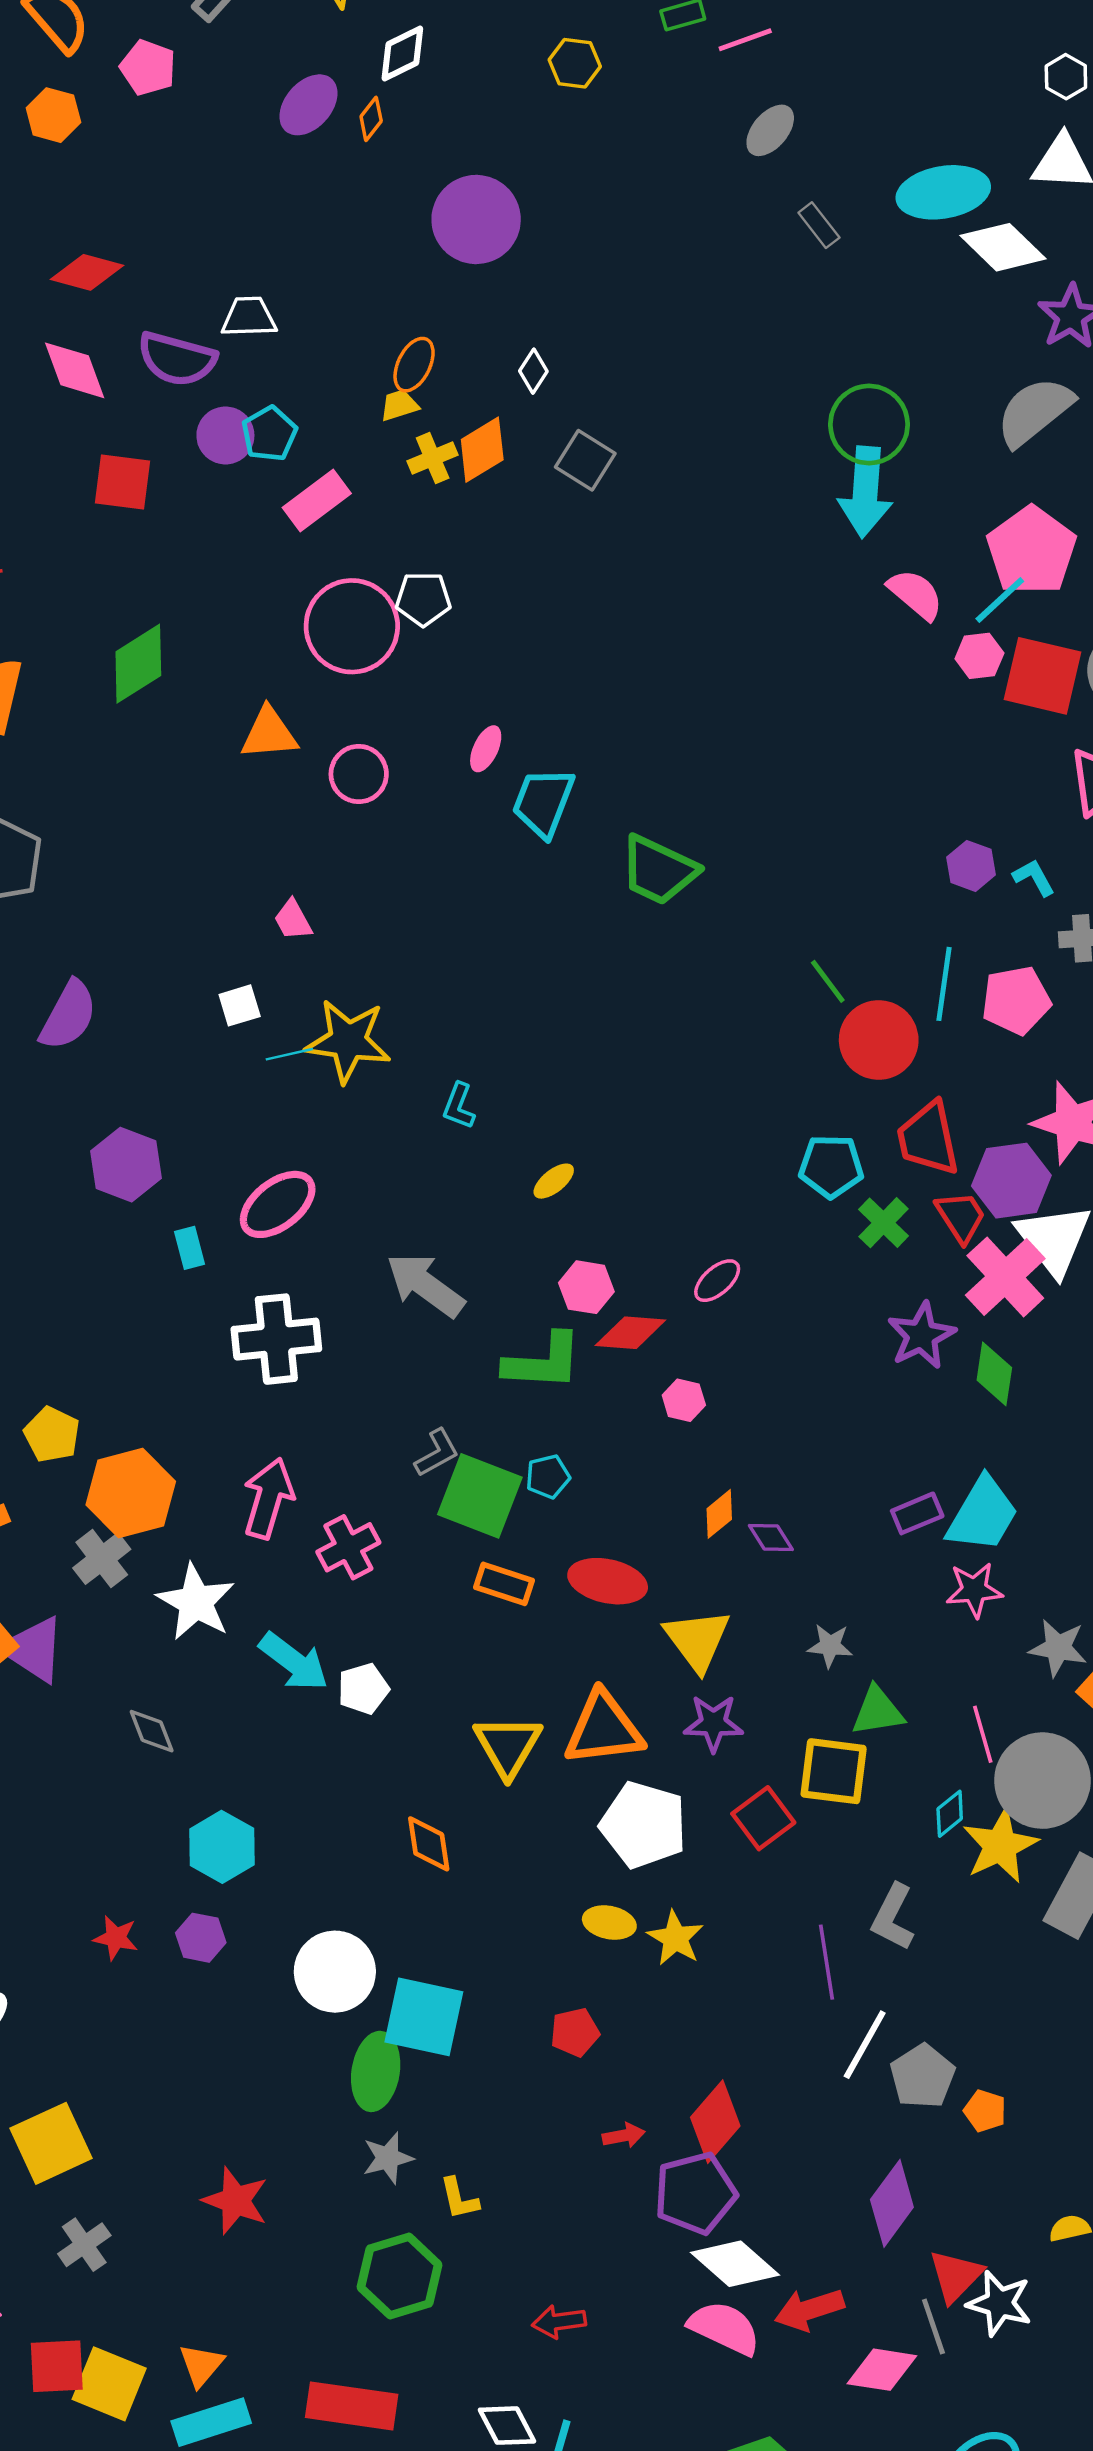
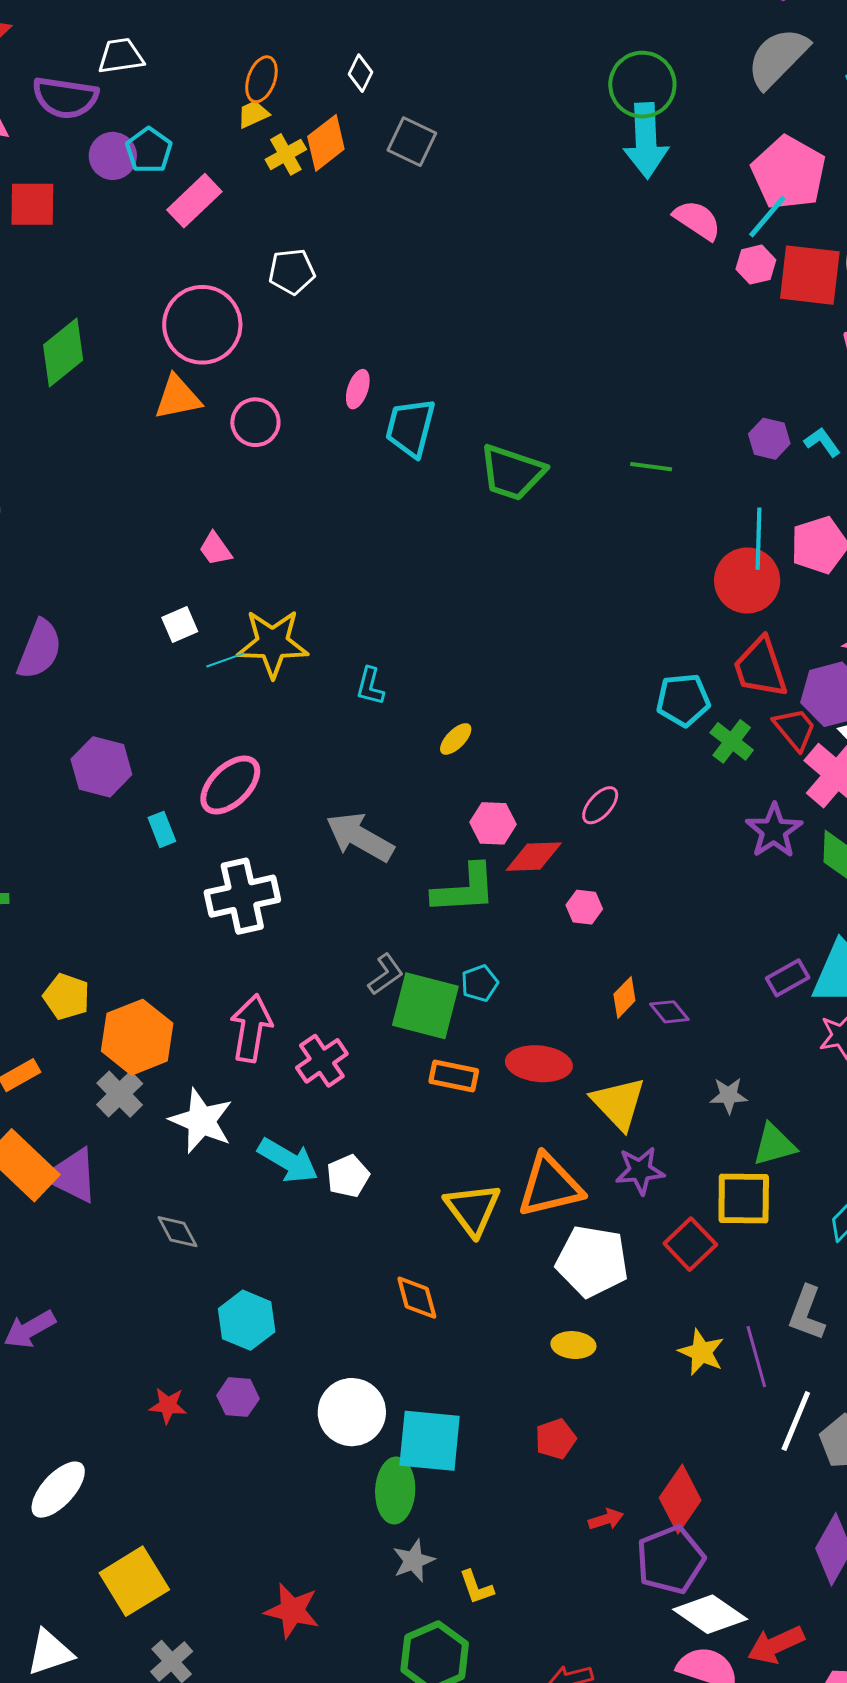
pink circle: (352, 626) -> (202, 325), moved
green line: (828, 981) -> (651, 467), moved, turned -39
red circle: (879, 1040) -> (747, 581), moved
yellow star: (675, 1938) -> (701, 1352), moved

